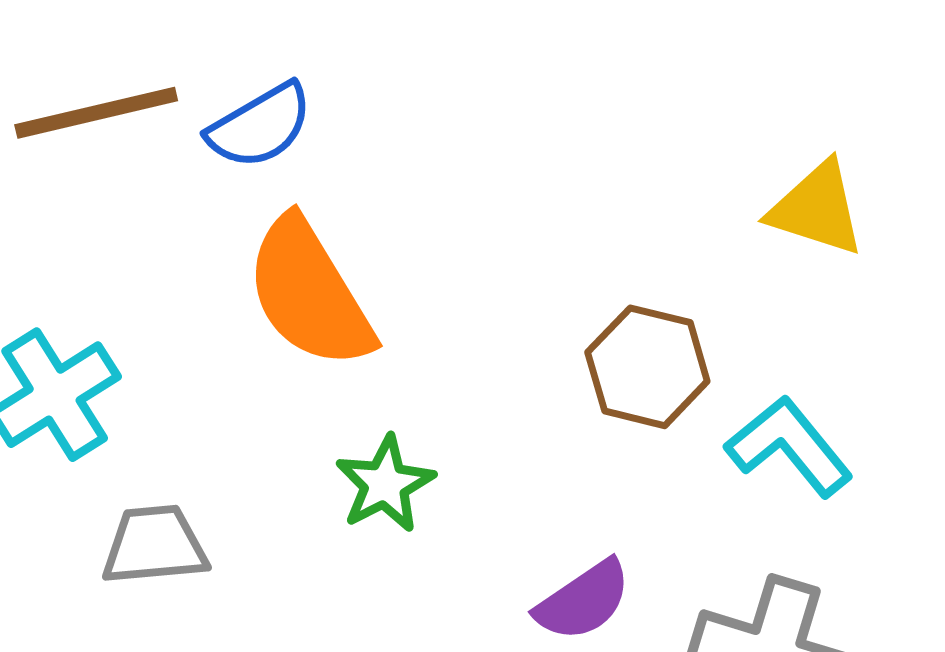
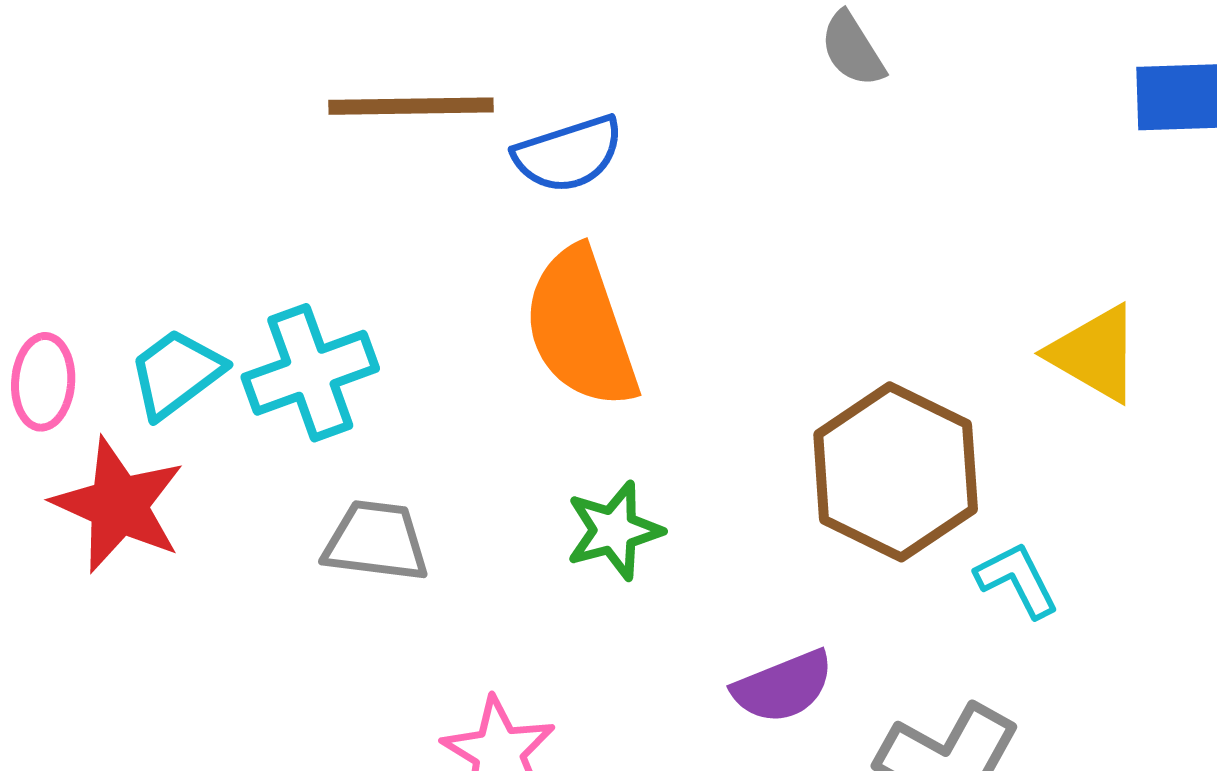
brown hexagon: (647, 367) -> (896, 472), size x1.4
cyan L-shape: (789, 446) -> (1017, 580), size x0.7

